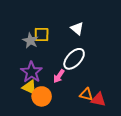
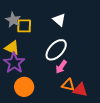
gray star: (30, 41) -> (13, 20), moved
pink arrow: (59, 76) -> (61, 67), moved
yellow triangle: (29, 87) -> (12, 48), moved

